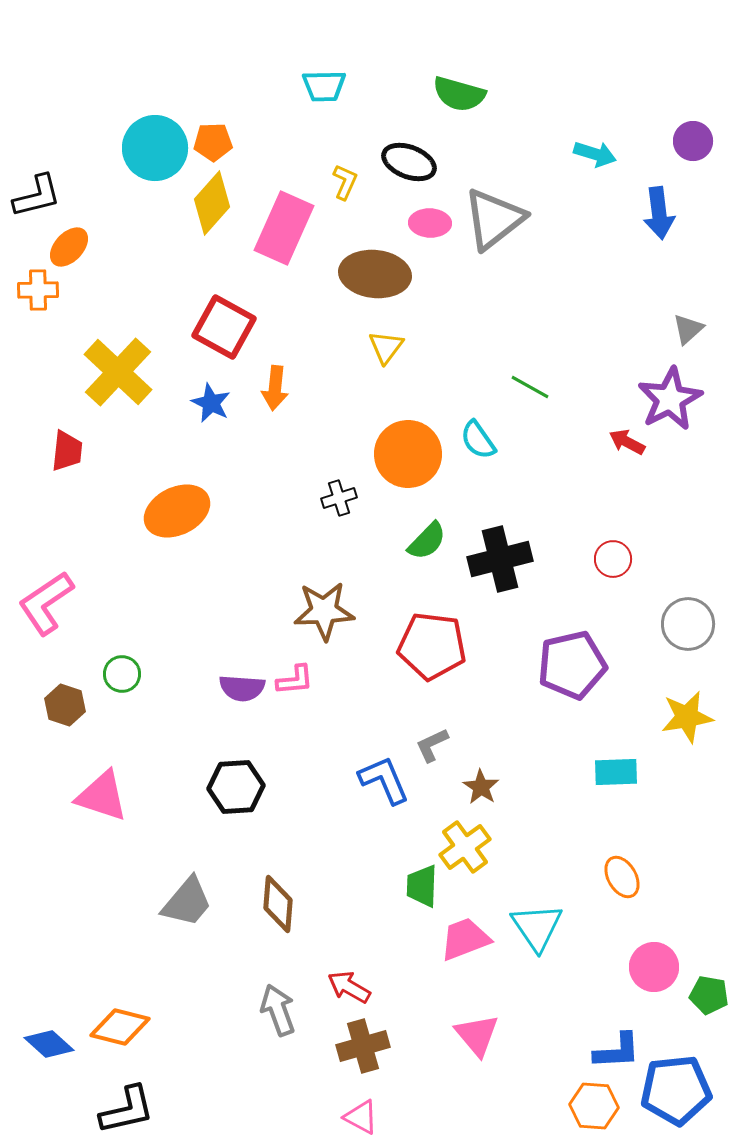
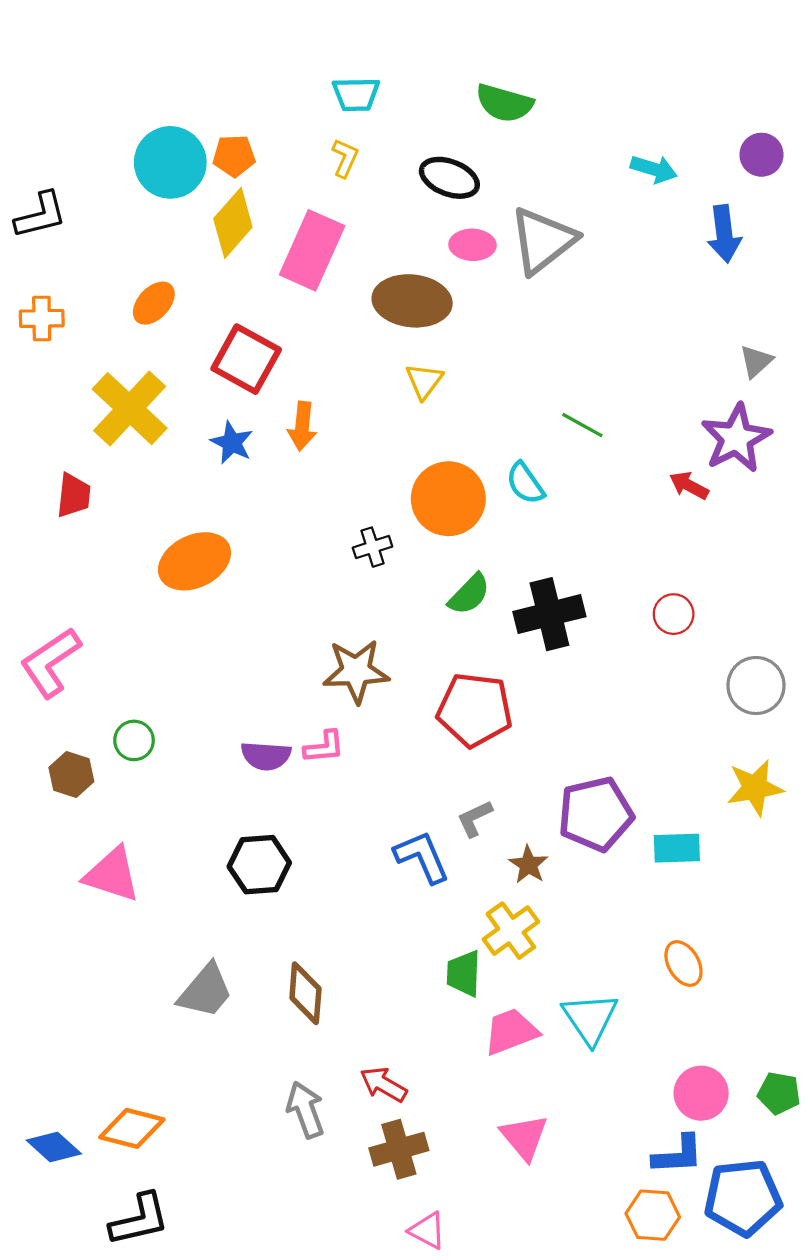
yellow L-shape: (345, 182) -> (345, 158), moved
orange ellipse: (69, 247) -> (154, 303), moved
purple pentagon: (572, 665) -> (596, 814), moved
pink circle: (654, 967) -> (701, 1093), moved
pink triangle: (361, 1117) -> (427, 1231), moved

